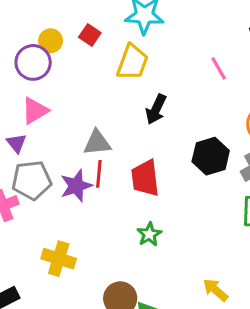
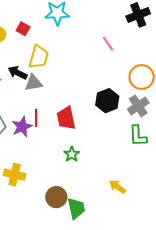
yellow trapezoid: (132, 62) -> (39, 57), moved
black arrow: (156, 109) -> (18, 73), moved, turned 96
gray triangle: (97, 143) -> (33, 83), moved

